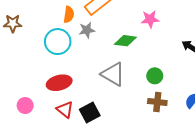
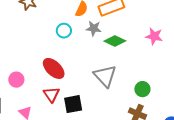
green diamond: (125, 41) -> (115, 41), moved
cyan circle: (58, 42) -> (64, 31), size x0.6
red ellipse: (59, 83) -> (54, 68), turned 40

